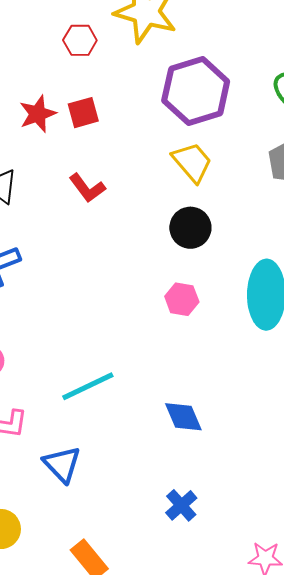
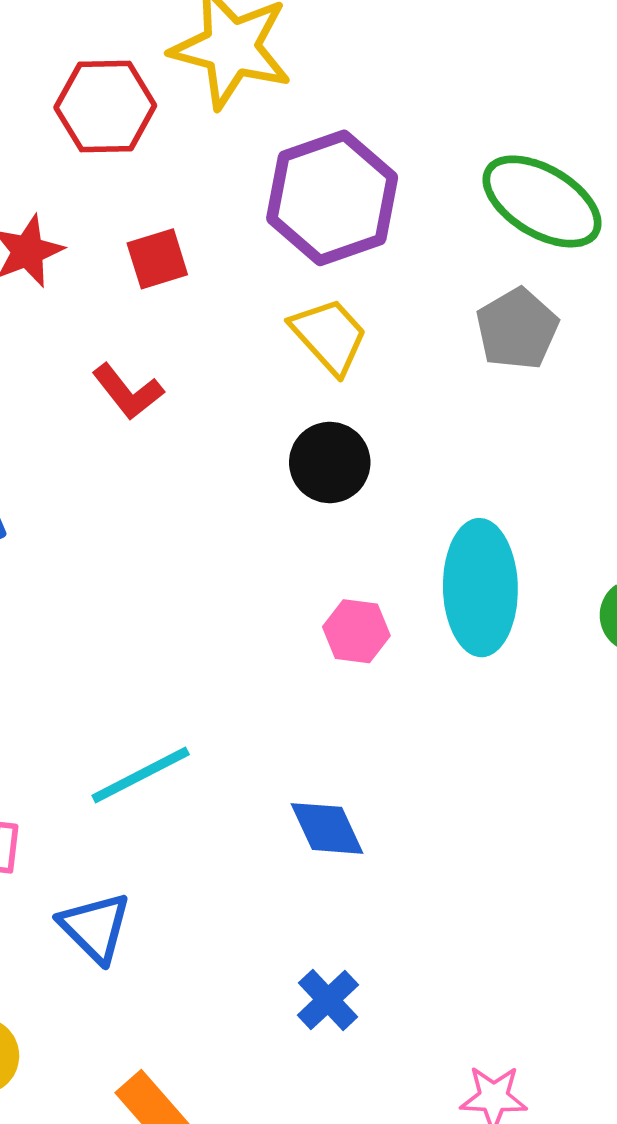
red hexagon: (80, 40) -> (105, 107), size x1.5
red square: (83, 113) -> (157, 259), moved
pink hexagon: (182, 299) -> (356, 631), moved

